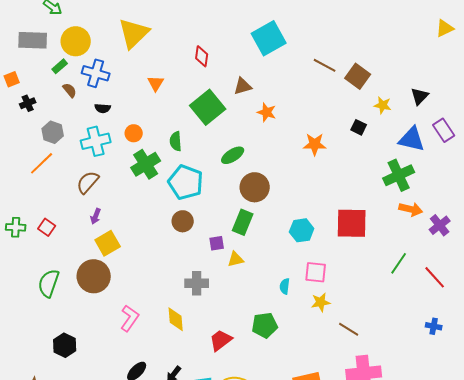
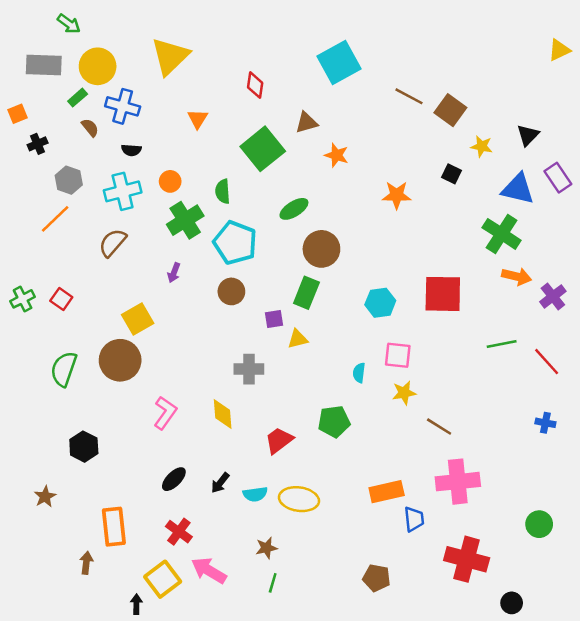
green cross: (399, 175) -> (502, 234), turned -32
purple arrow: (96, 216) -> (174, 273), moved
green cross: (16, 227) -> (23, 299), turned -30
green line: (399, 263) -> (502, 344), turned 45

